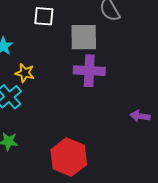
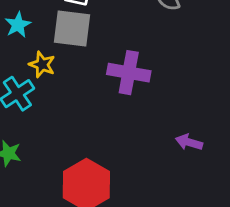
gray square: (84, 37) -> (72, 28), moved

